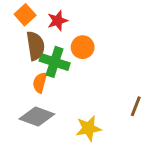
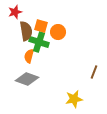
orange square: (25, 15) -> (41, 26), moved, turned -32
red star: (58, 21) -> (15, 12), moved
yellow star: (89, 128) -> (74, 99), moved

